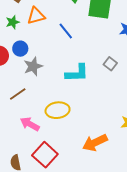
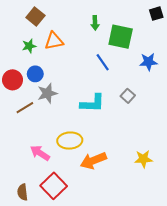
blue line: (66, 31) -> (103, 62), moved
brown line: (18, 94) -> (25, 108), moved
orange arrow: (95, 143) -> (93, 161), moved

